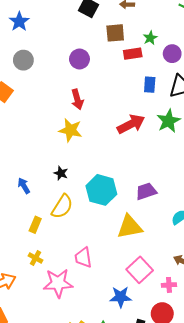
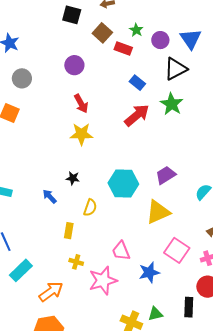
brown square: (115, 33) -> (102, 33), turned -30
red rectangle: (133, 54) -> (123, 49), turned 42
blue rectangle: (150, 85) -> (137, 83), moved, turned -42
black star: (61, 173) -> (73, 178), moved
yellow semicircle: (62, 207) -> (90, 208), size x0.7
blue star: (121, 297) -> (149, 272), moved

